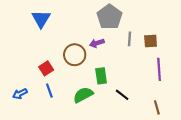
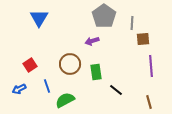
gray line: (130, 39) -> (132, 23), moved
brown circle: (75, 55) -> (70, 64), moved
red square: (46, 68) -> (30, 65), moved
green semicircle: (83, 95) -> (65, 100), moved

